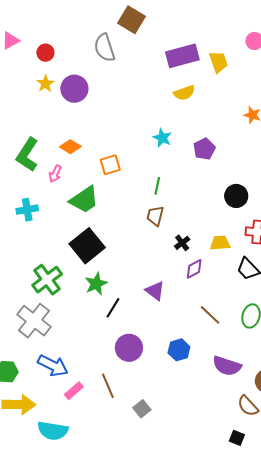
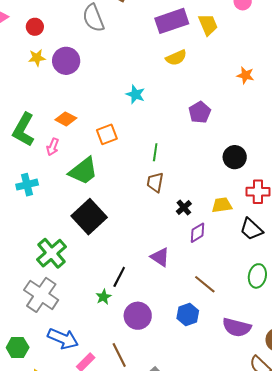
yellow star: (45, 84) -> (37, 58), turned 30
cyan star: (162, 138) -> (135, 94), moved
green star: (96, 284) -> (103, 297), moved, size x0.7
brown line: (210, 315) -> (205, 284), moved

